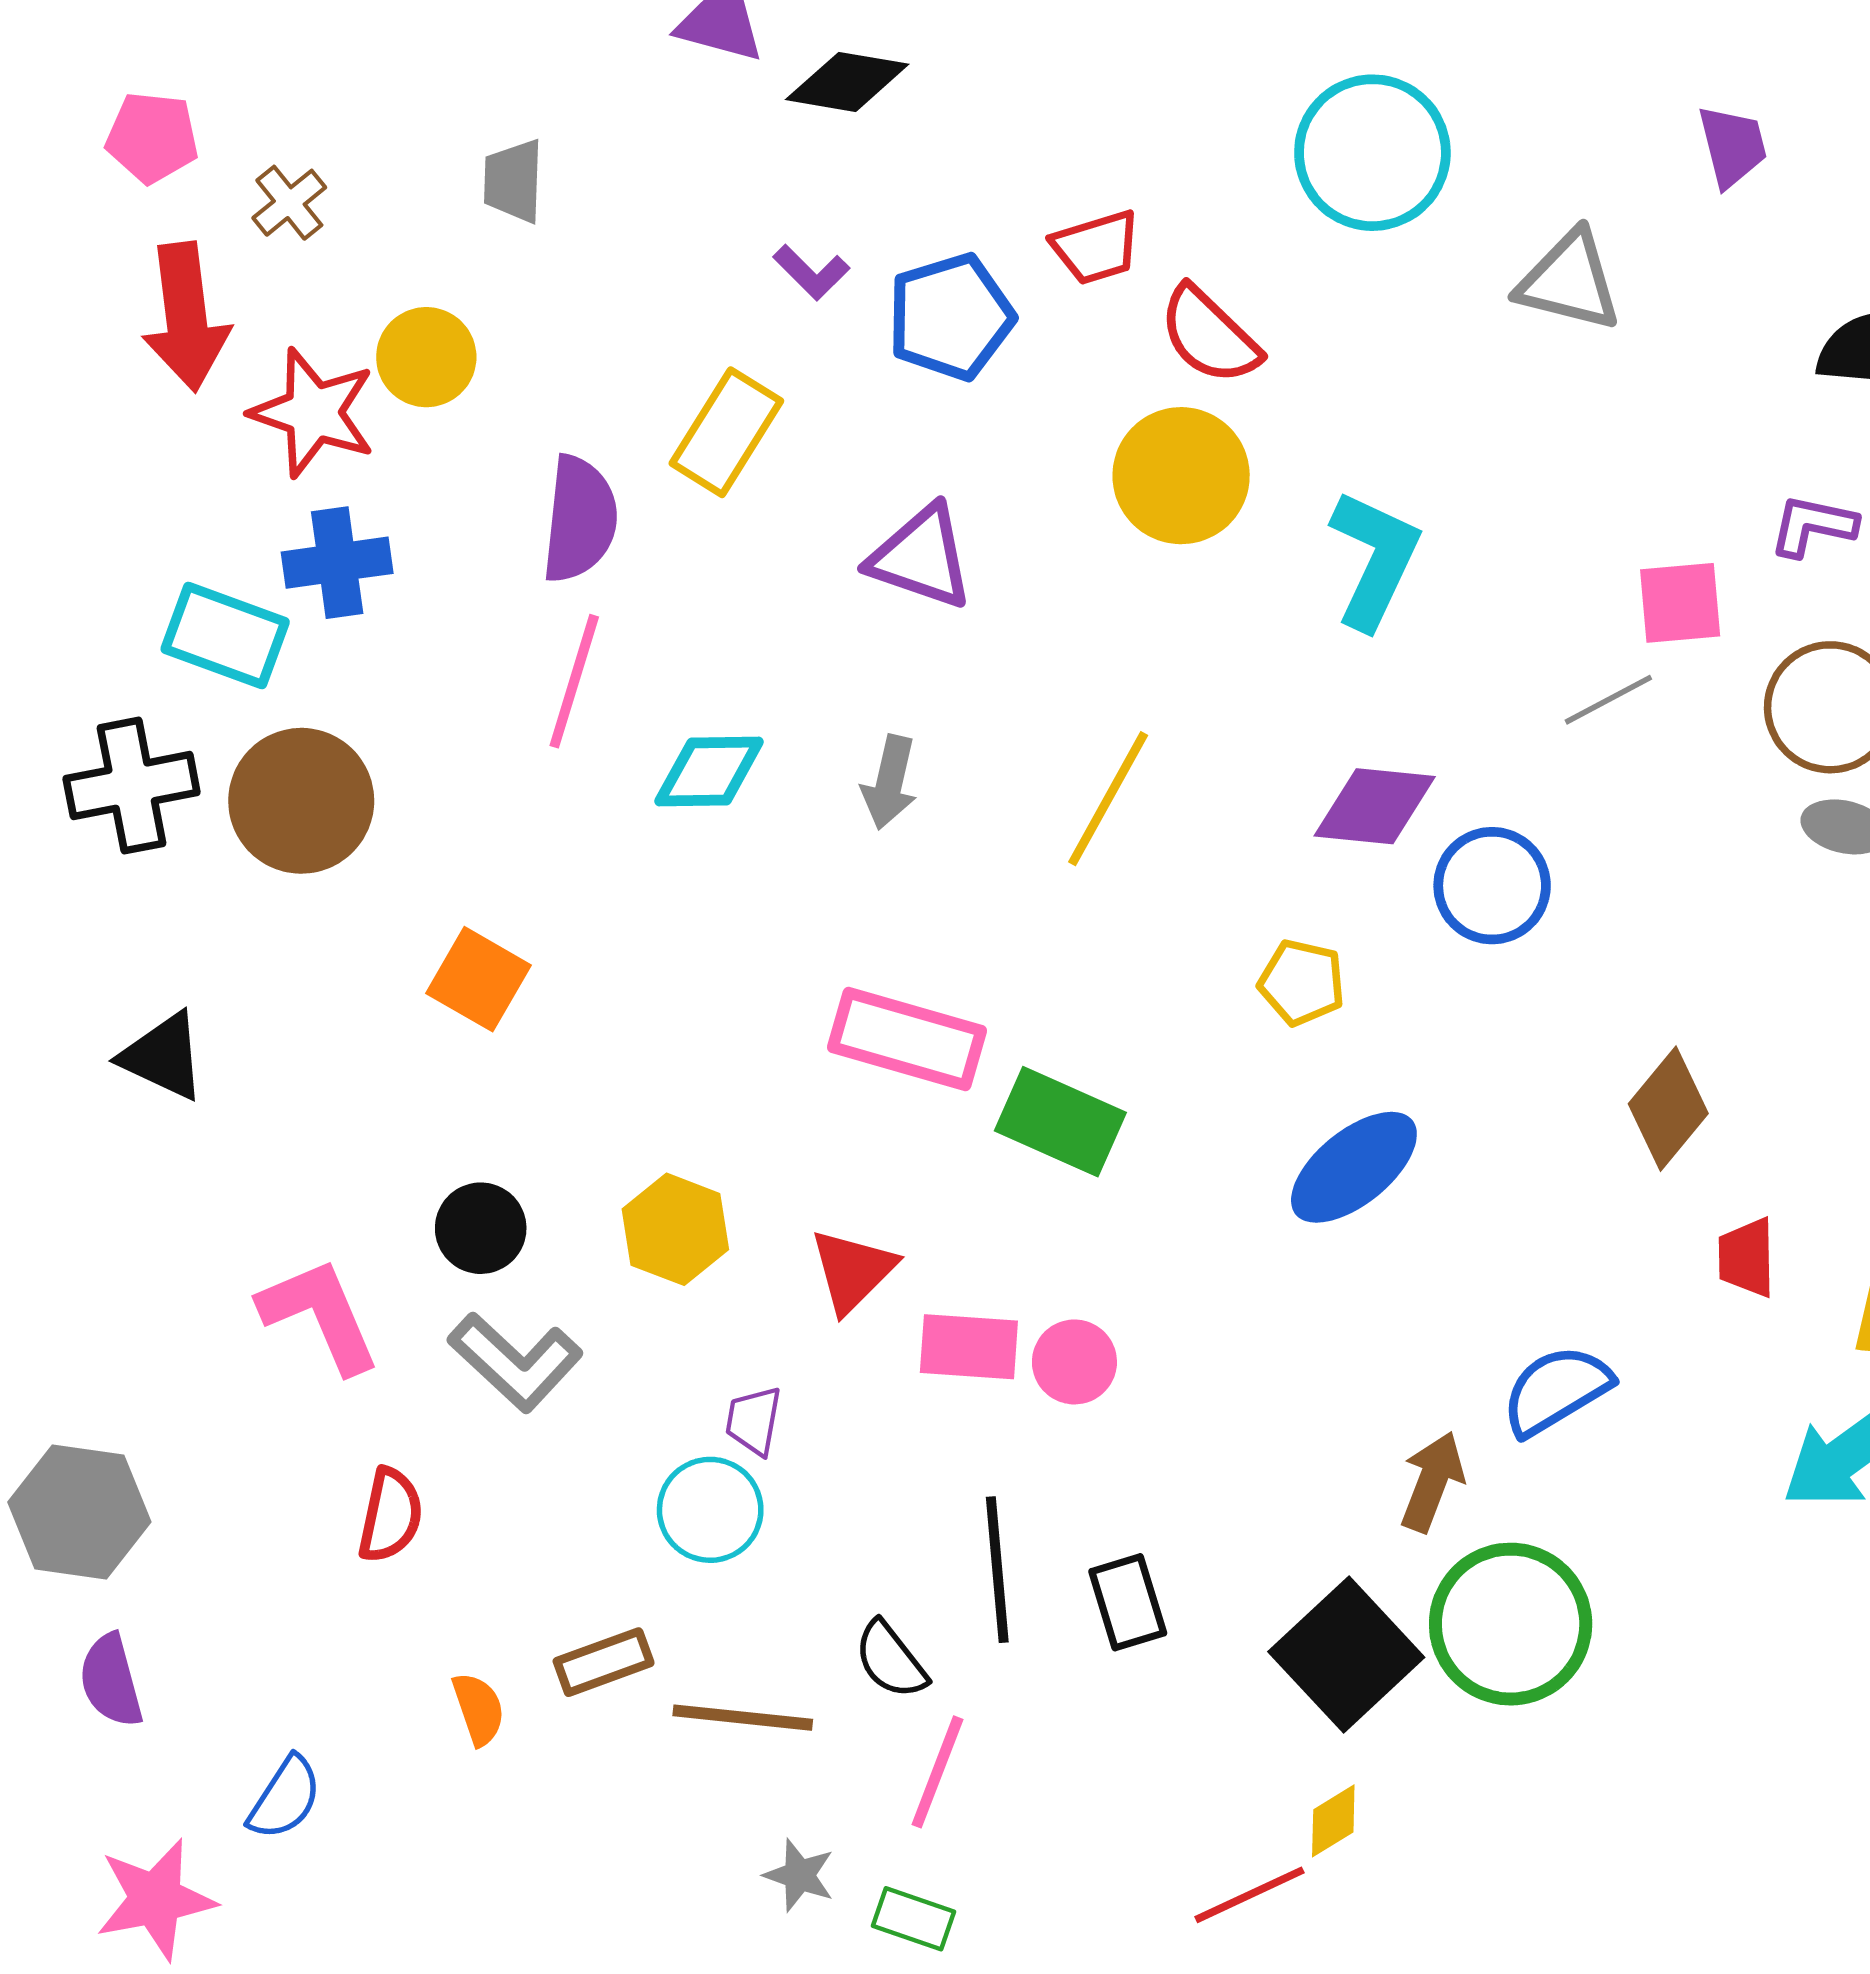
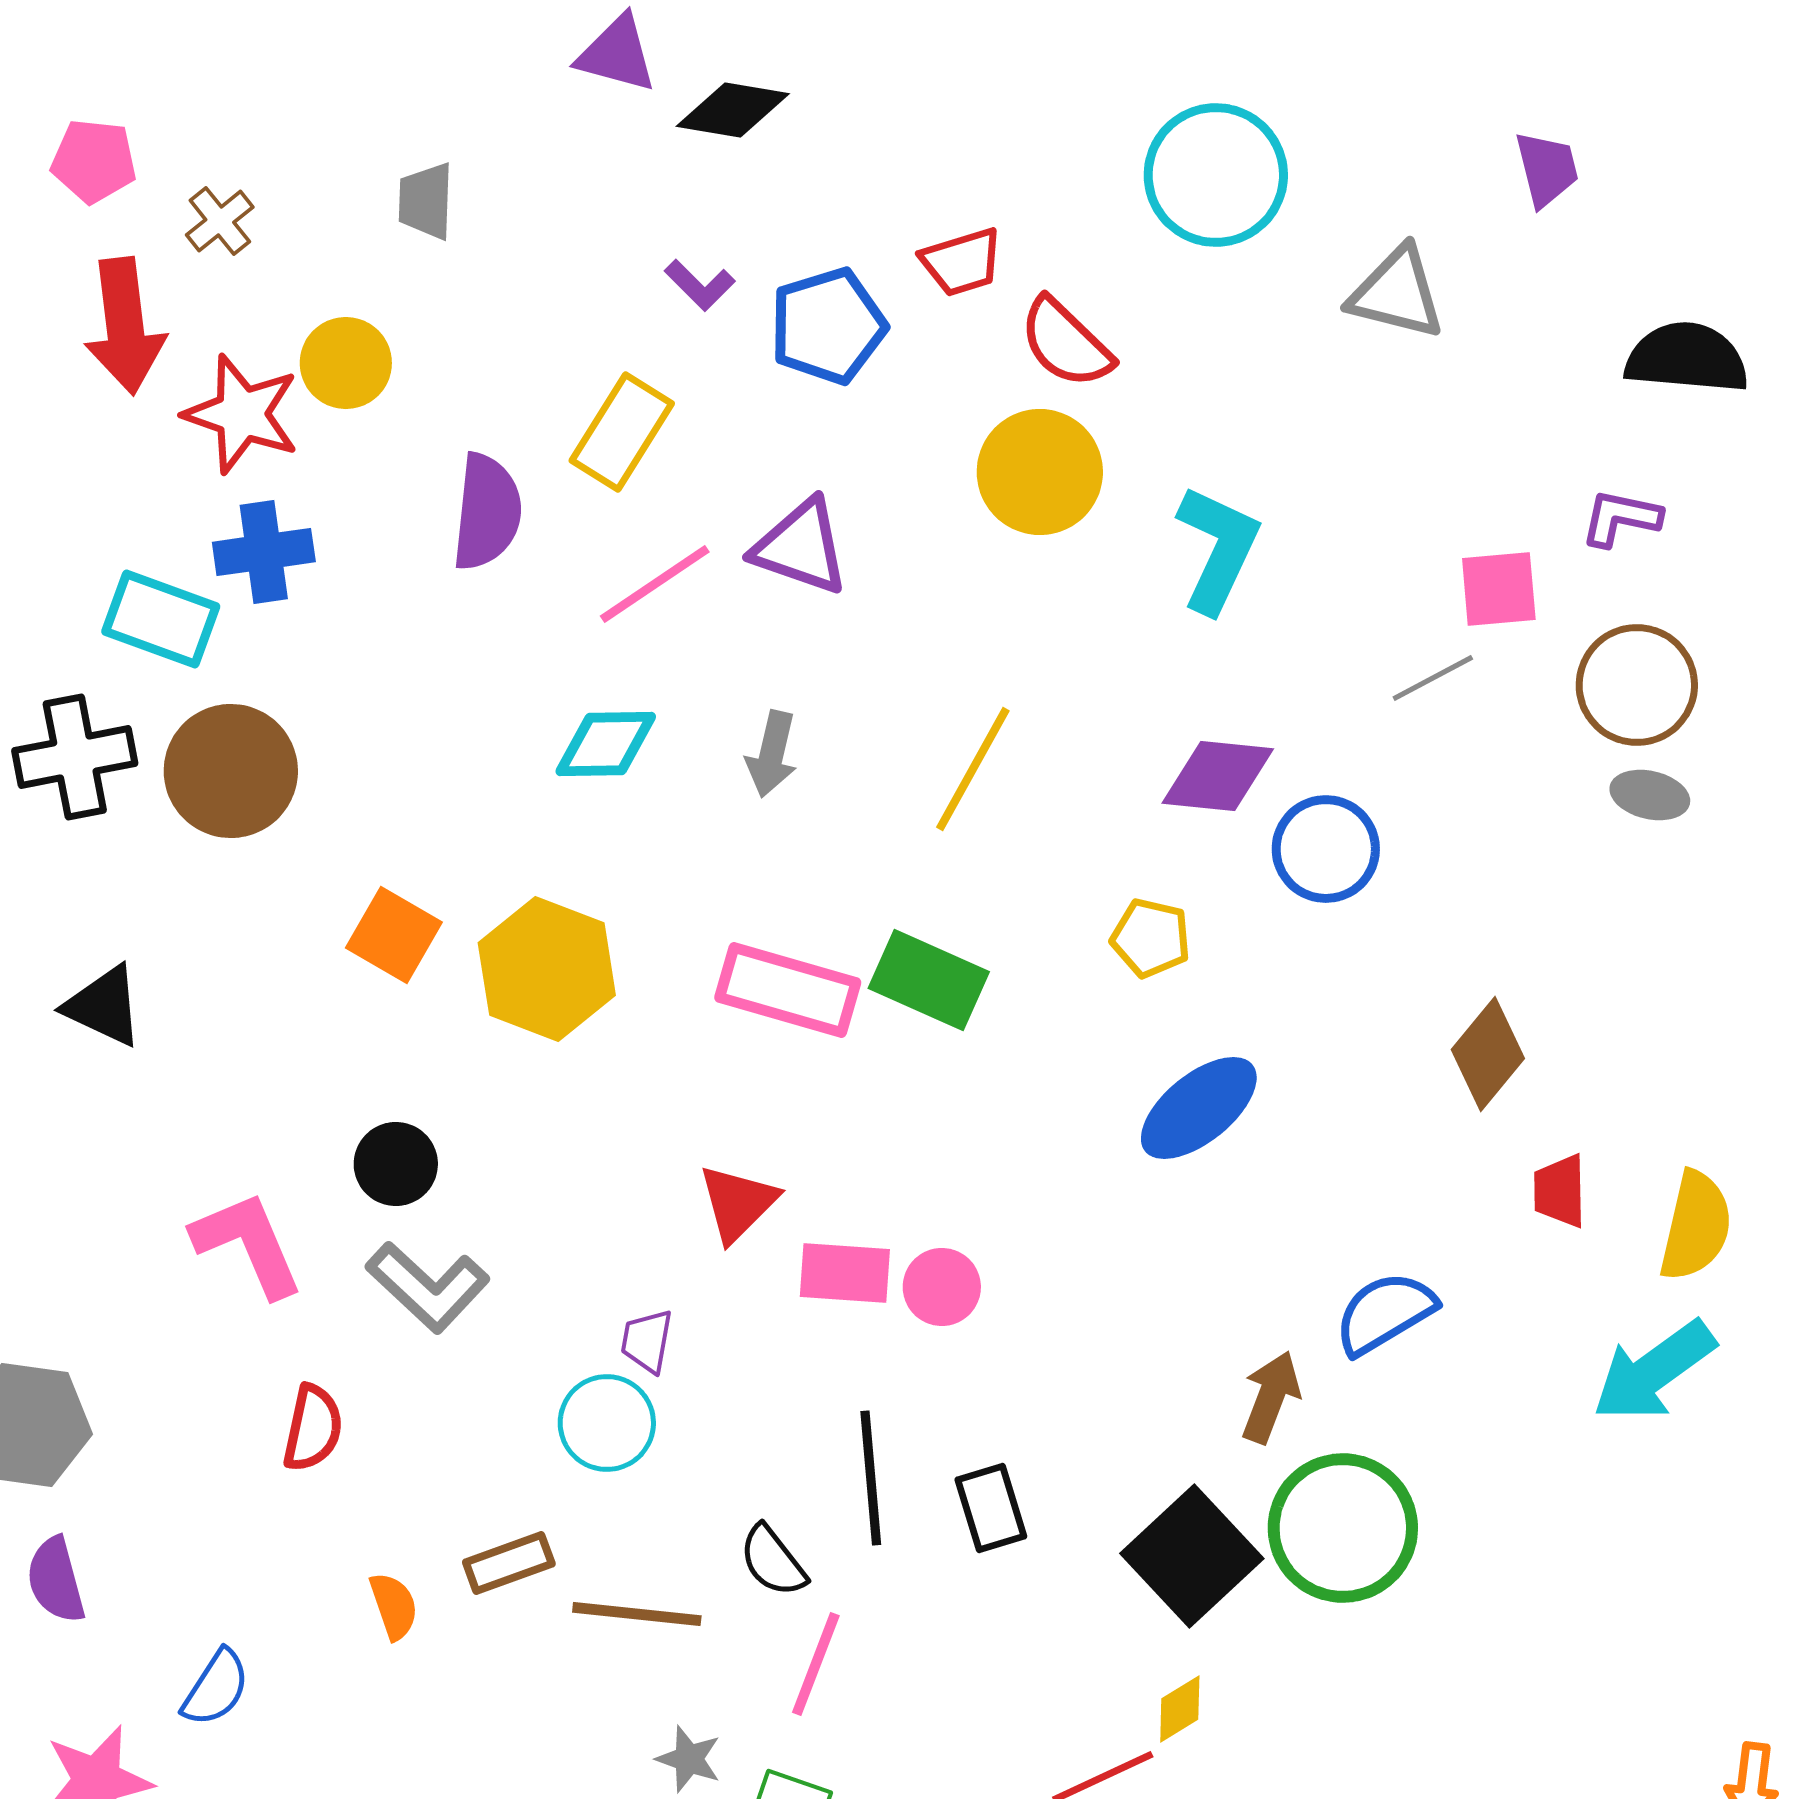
pink line: (574, 681) -> (655, 584), moved, turned 39
green rectangle: (1060, 1122) -> (929, 980), moved
yellow hexagon: (675, 1229) -> (547, 969), moved, size x1.4

